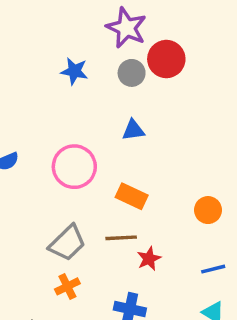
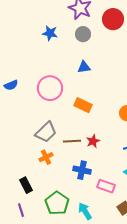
red circle: (166, 59) -> (113, 19), moved
brown line: (121, 238) -> (72, 141), moved

